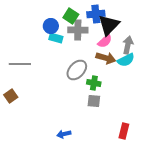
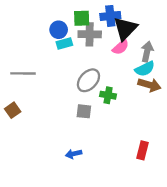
green square: (71, 16) -> (82, 18), turned -35
cyan rectangle: (56, 38) -> (64, 44), turned -32
brown arrow: (106, 58) -> (149, 85), moved
gray square: (94, 101) -> (84, 111), moved

